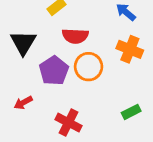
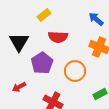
orange circle: (89, 67) -> (75, 71), moved

